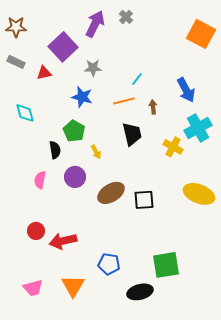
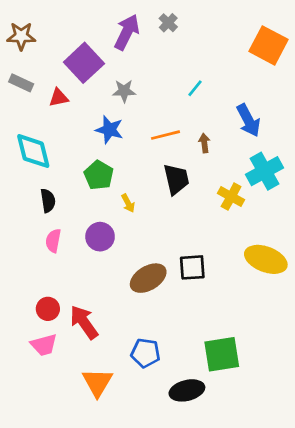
cyan line: (137, 79) -> (195, 88), moved
cyan diamond: (25, 113) -> (33, 151), size x1.4
black semicircle: (55, 150) -> (48, 201), moved
brown ellipse: (111, 193) -> (148, 278), moved
red arrow: (63, 241) -> (84, 322), turned 68
pink trapezoid: (33, 288) -> (44, 345), moved

